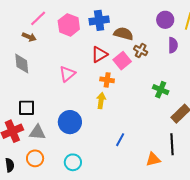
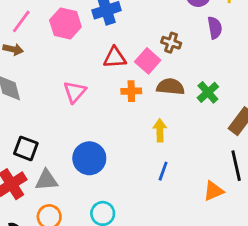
brown semicircle: (123, 34) -> (170, 87), moved
red triangle: (99, 54) -> (115, 58), turned 36
green cross: (161, 90) -> (208, 92), turned 35
yellow arrow: (101, 101) -> (160, 130), moved
black square: (27, 108) -> (26, 148), turned 30

